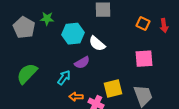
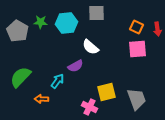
cyan hexagon: (73, 34) -> (66, 23), moved
pink square: (144, 59) -> (137, 49), moved
orange arrow: (76, 97) -> (41, 99), moved

